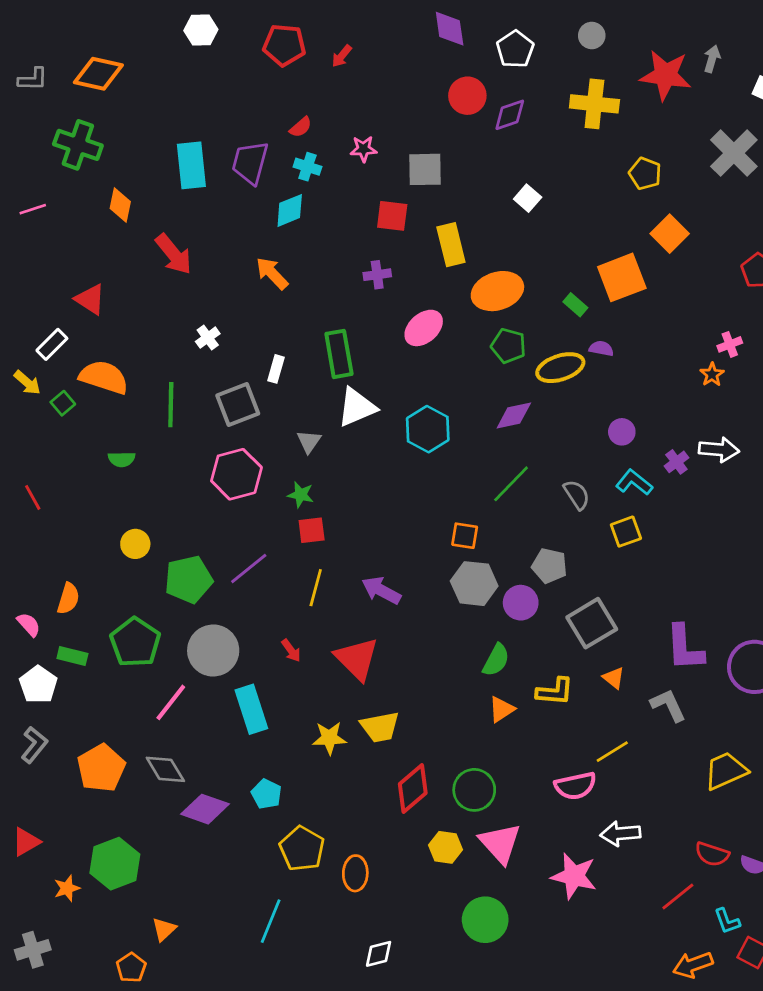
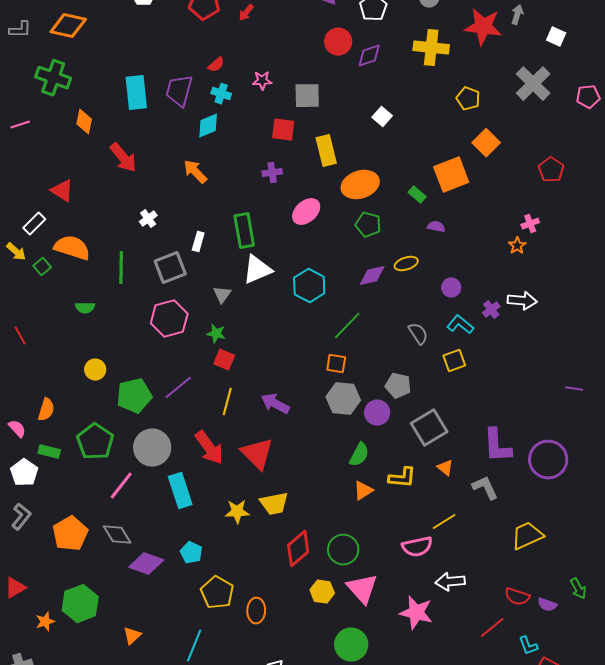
yellow ellipse: (560, 368) -> (406, 264), moved, size x0.7
green line: (511, 484) -> (347, 326), moved
red square: (312, 530) -> (224, 360), turned 30
red arrow: (291, 650) -> (209, 448), size x2.0
orange triangle: (164, 929) -> (132, 636), moved

